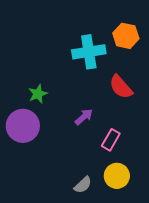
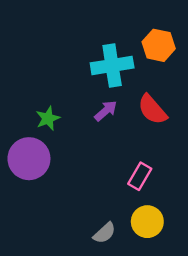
purple arrow: (84, 117) -> (106, 111), moved

